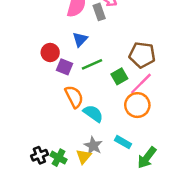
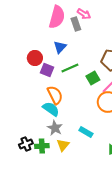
cyan semicircle: (93, 113) -> (51, 109), moved
cyan rectangle: (123, 142) -> (86, 132), moved
gray star: (93, 146) -> (55, 128), moved
green cross: (59, 158) -> (42, 146), turned -32

